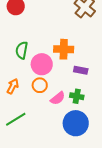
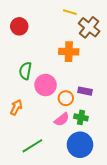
orange cross: (64, 49) -> (69, 52), moved
orange circle: (40, 85) -> (66, 98), moved
green line: (16, 119) -> (32, 146), moved

